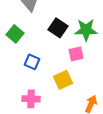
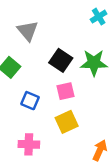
pink square: (76, 54) -> (65, 91), moved

